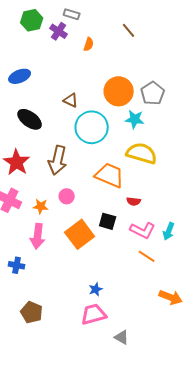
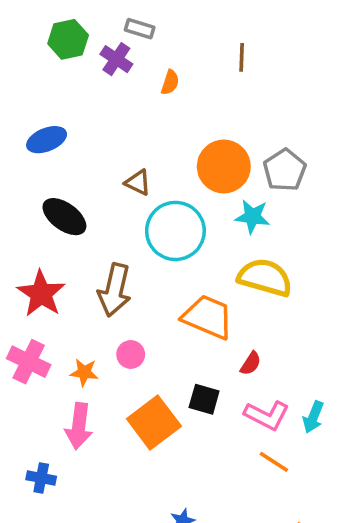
brown line: (129, 30) -> (242, 57), turned 42
red semicircle: (134, 201) -> (251, 363), turned -64

